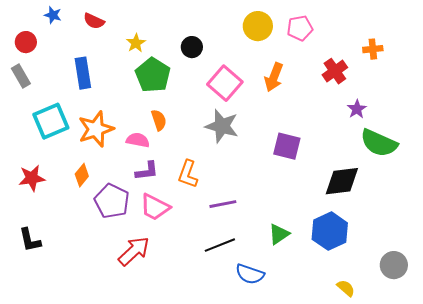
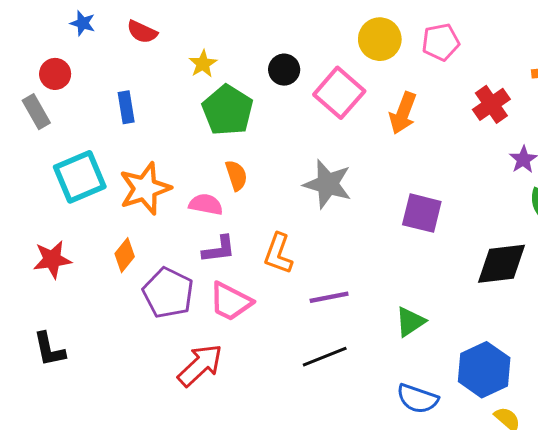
red circle: (26, 42) -> (55, 74), moved
blue rectangle: (83, 73) -> (126, 107), size x0.7
pink square: (225, 83) -> (339, 93), moved
blue hexagon: (330, 231) -> (484, 370), moved
green triangle: (279, 234) -> (410, 322), moved
blue semicircle: (250, 274) -> (417, 399), moved

